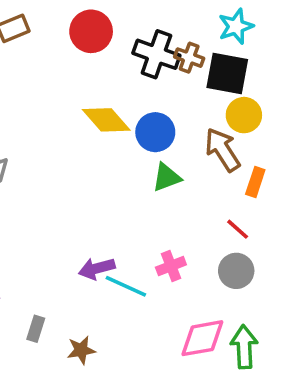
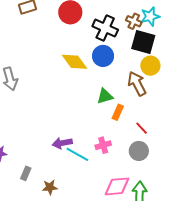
brown cross: (189, 58) -> (134, 21), moved
blue circle: (155, 132) -> (103, 56), moved
orange rectangle: (255, 182) -> (118, 112), moved

